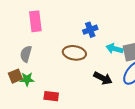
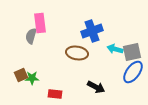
blue cross: (90, 30) -> (92, 31), size x1.5
gray semicircle: (26, 54) -> (31, 36), moved
black arrow: (103, 78) -> (96, 87), moved

